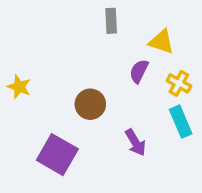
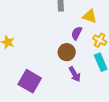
brown circle: (90, 104) -> (67, 52), moved

